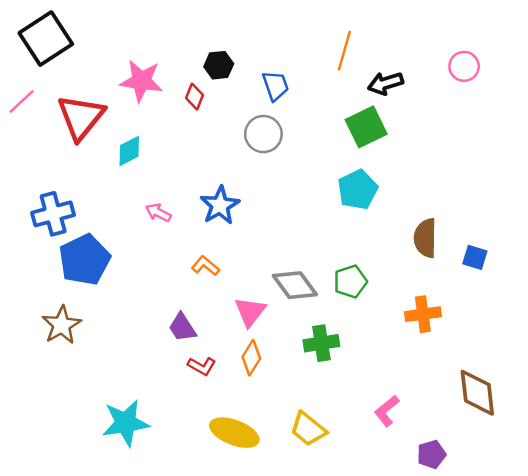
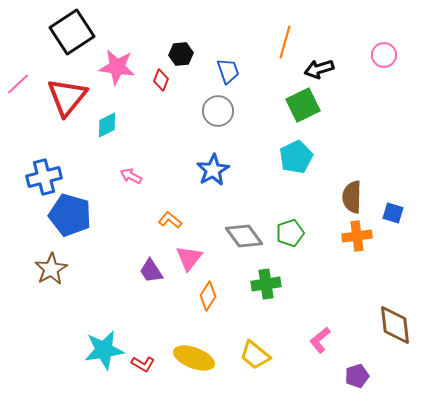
black square: (46, 39) -> (72, 32), moved
blue star: (220, 205) -> (213, 170), moved
blue pentagon: (85, 260) -> (70, 215), turned -30
pink triangle: (250, 312) -> (189, 258), moved
orange cross: (423, 314) -> (357, 236), moved
red L-shape: (202, 366) -> (143, 364), moved

